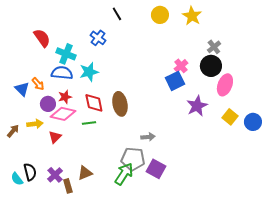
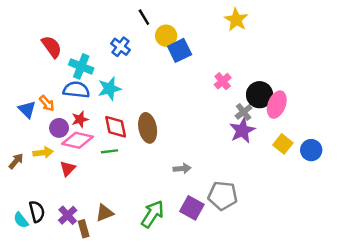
yellow circle: (160, 15) -> (166, 36), moved
gray cross: (214, 47) -> (244, 112), moved
black circle: (211, 66) -> (260, 95), moved
blue square: (175, 81) -> (180, 50), moved
gray pentagon: (133, 159) -> (223, 196), moved

